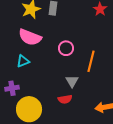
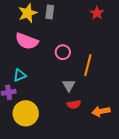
cyan triangle: (23, 61) -> (20, 75), moved
red semicircle: (65, 99) -> (74, 104), moved

